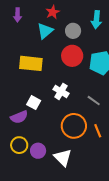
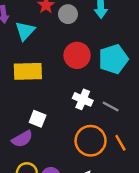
cyan triangle: (45, 31) -> (25, 31), moved
gray circle: (73, 31) -> (68, 14), moved
white cross: (61, 91) -> (83, 99), moved

